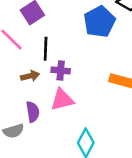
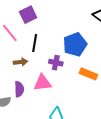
blue pentagon: (99, 22) -> (75, 44), moved
purple cross: (61, 71) -> (56, 63), moved

